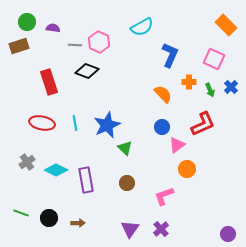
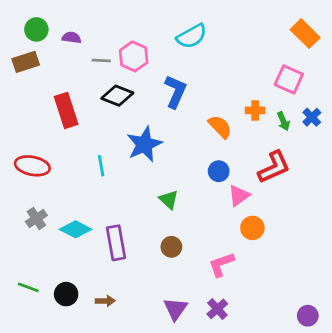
blue L-shape: (170, 55) -> (175, 92), moved
red ellipse: (42, 123) -> (32, 166), moved
blue star: (107, 125) -> (144, 144), moved

